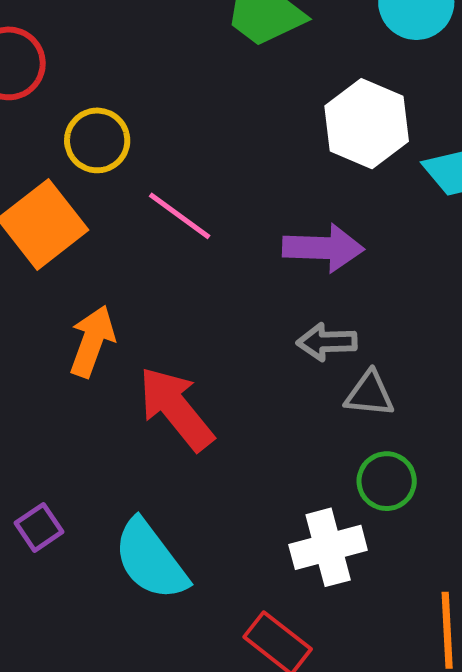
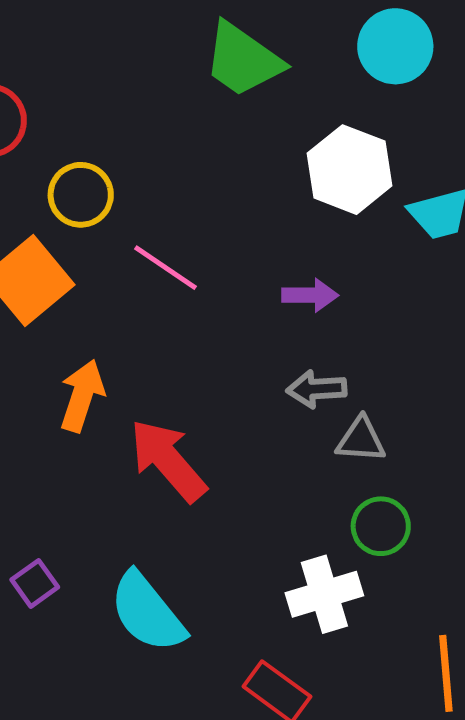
purple arrow: (323, 248) -> (310, 295), size x0.7

